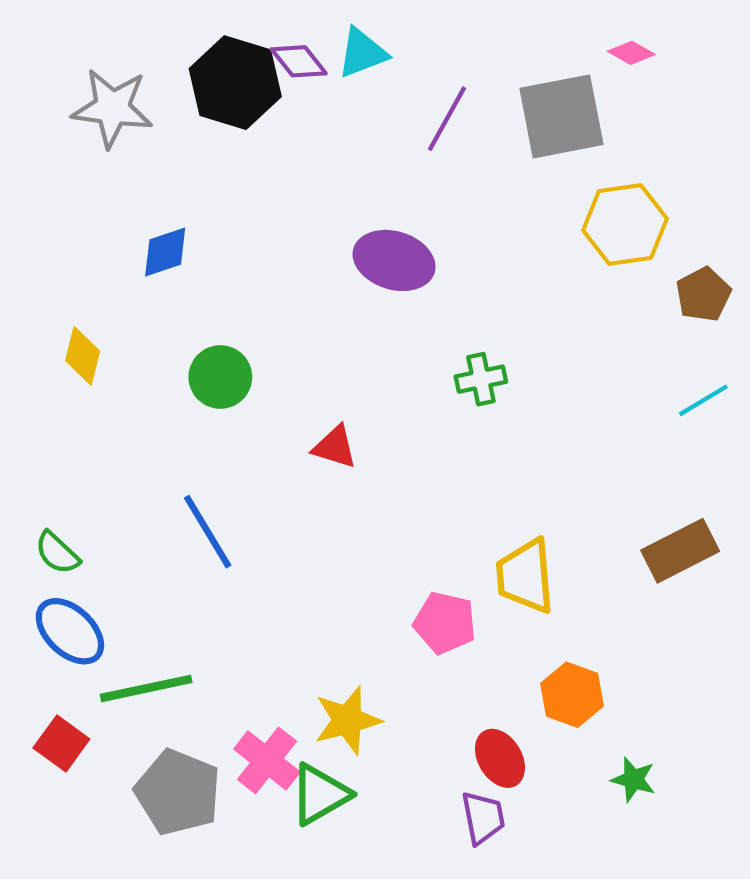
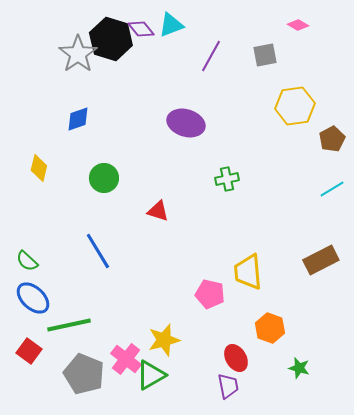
gray star: (112, 108) -> (78, 54), moved, turned 30
gray square: (561, 116) -> (265, 55), size x0.6

